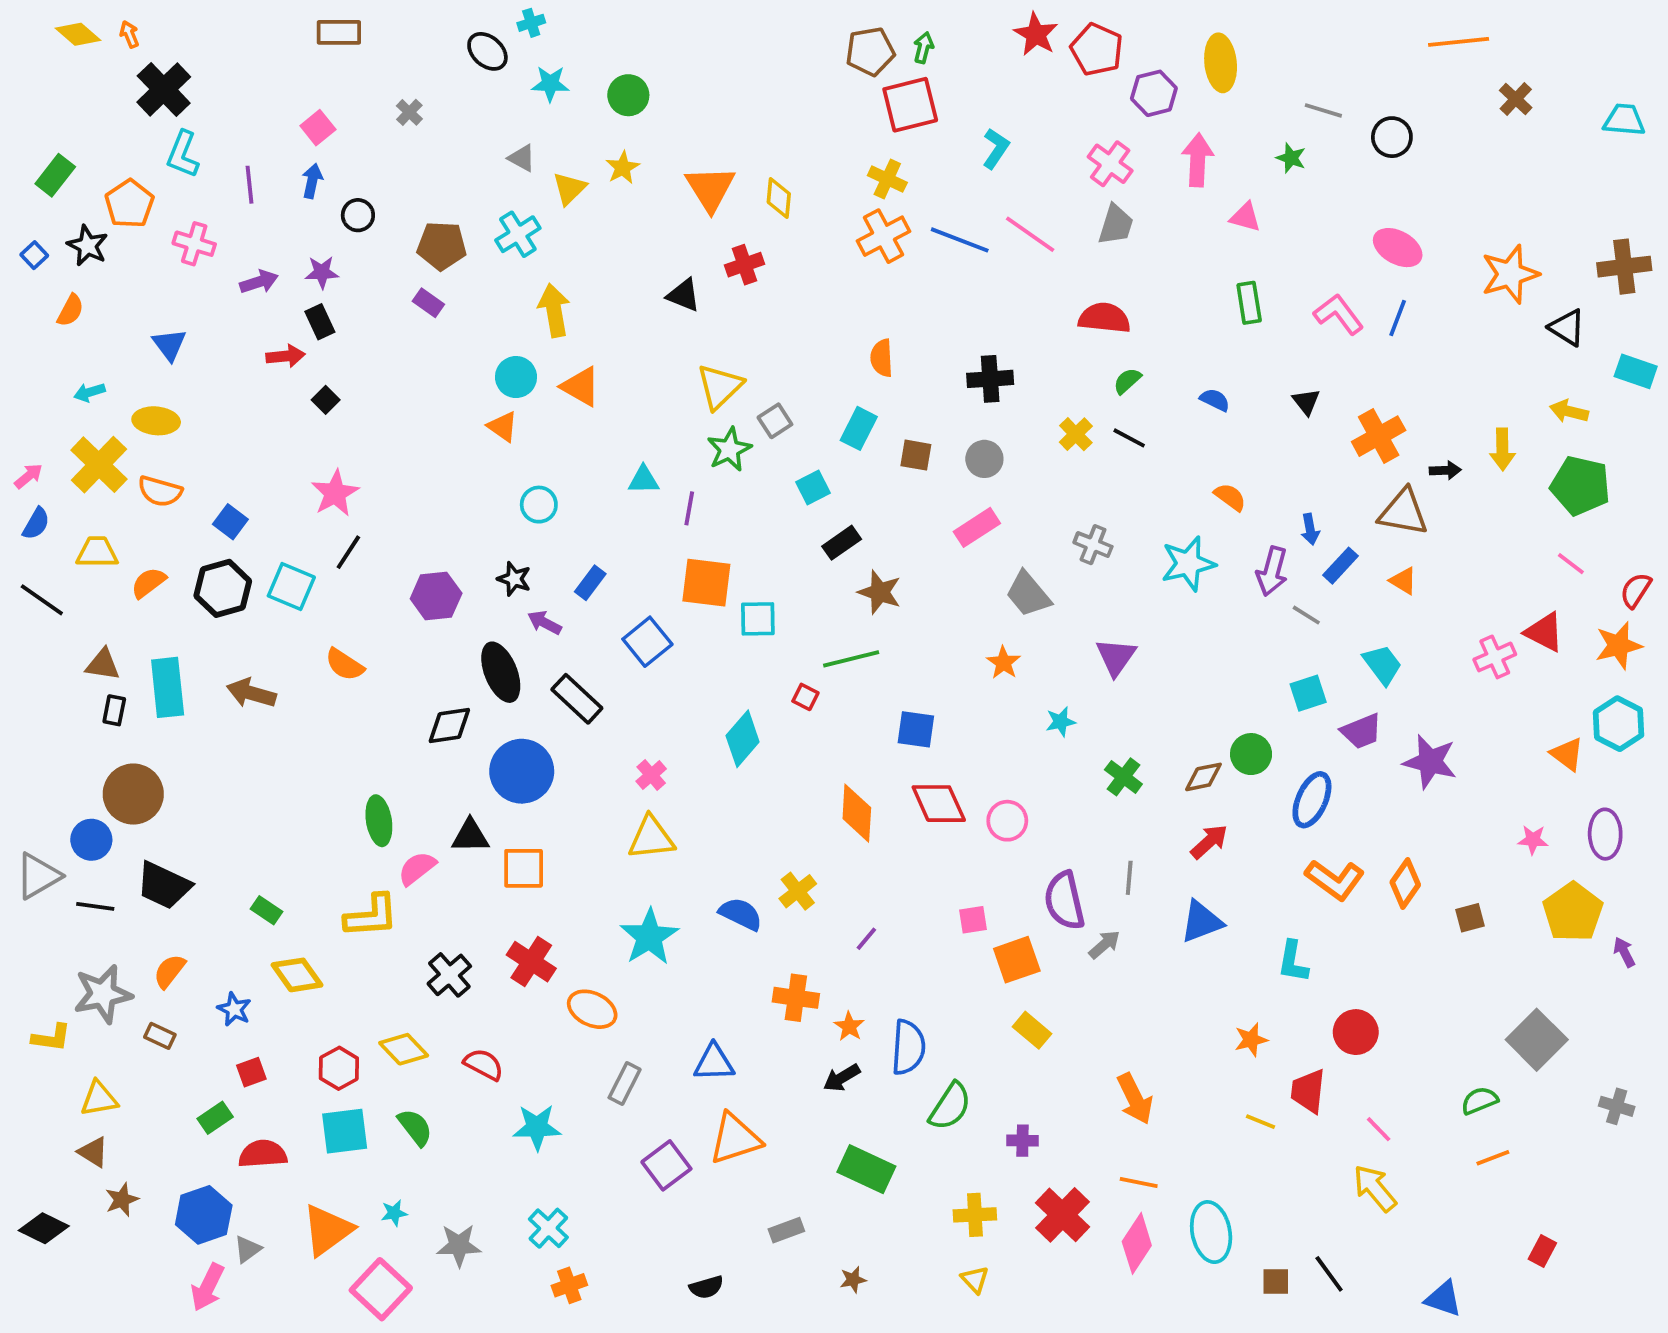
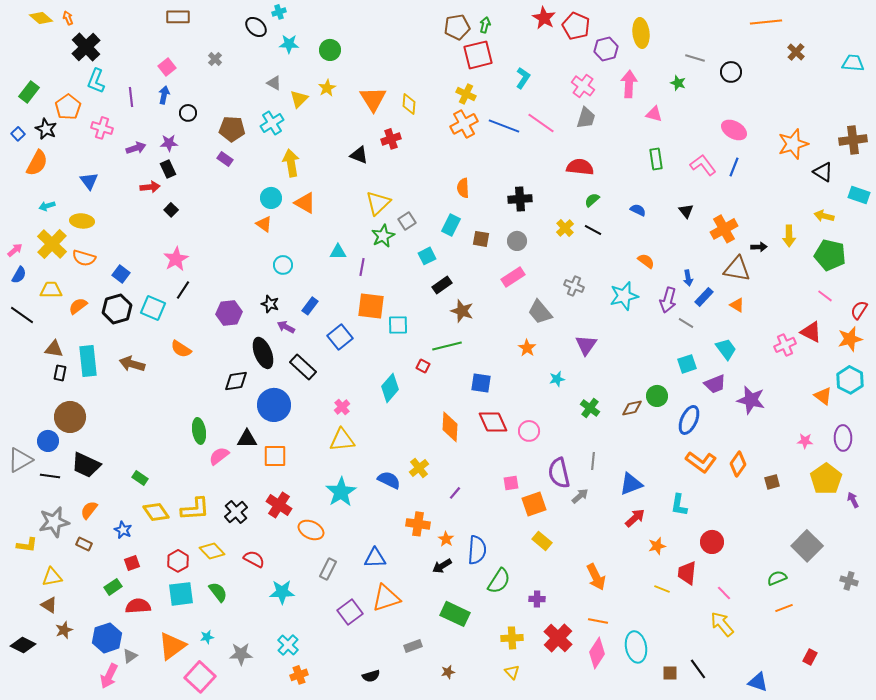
orange semicircle: (70, 310) -> (37, 163), size x1.5
red arrow: (1209, 842) -> (635, 518), moved
yellow L-shape: (371, 916) -> (195, 509), moved

